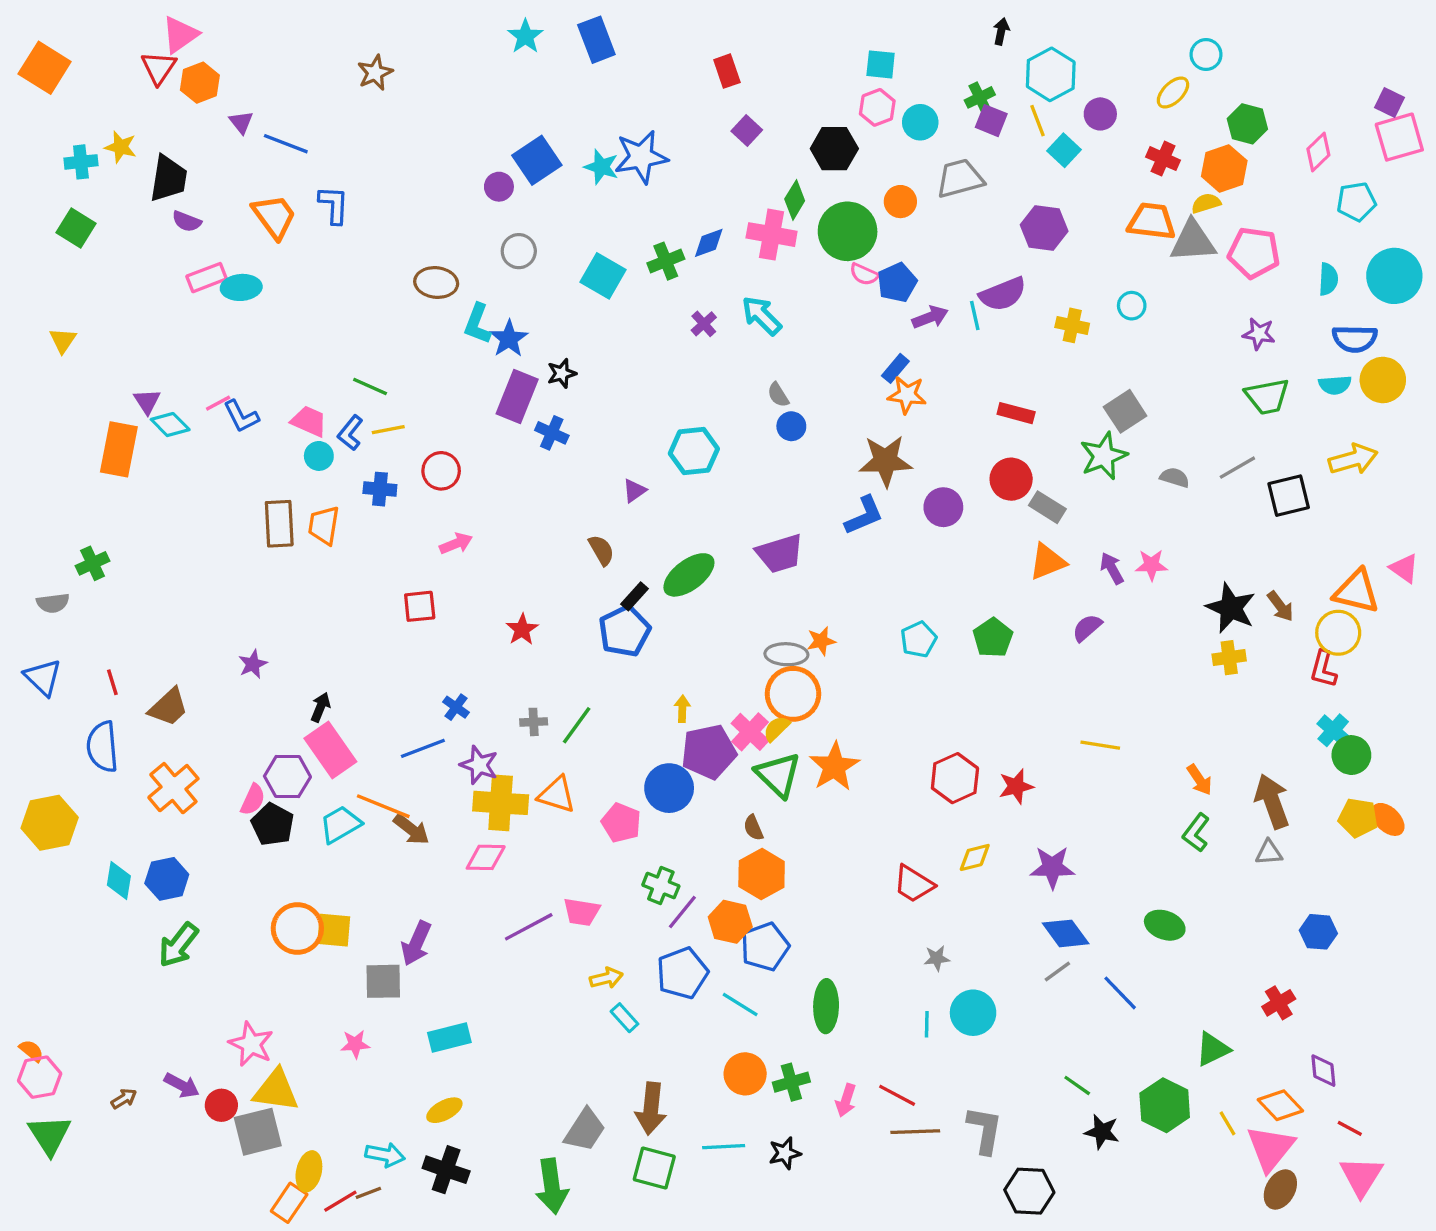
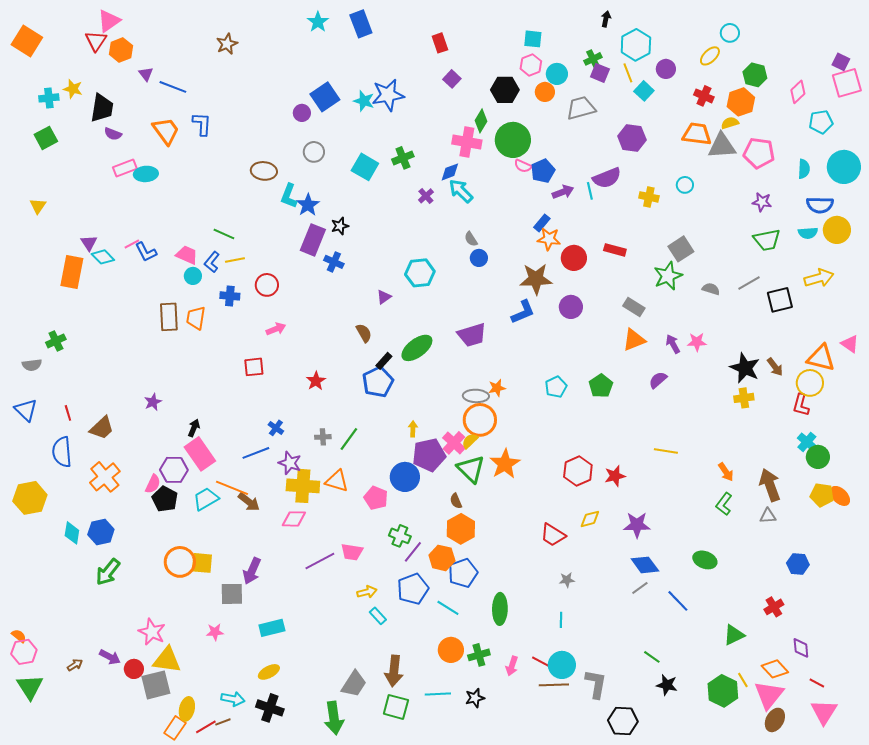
orange circle: (900, 202) -> (545, 92), moved
green square: (76, 228) -> (46, 138), turned 30
blue diamond: (709, 243) -> (450, 172), moved
red circle: (1011, 479) -> (574, 258), moved
cyan circle: (973, 1013) -> (562, 665), moved
green hexagon: (1165, 1105) -> (723, 691), moved

